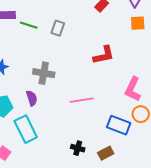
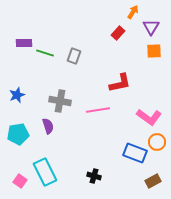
pink L-shape: (133, 89) -> (149, 117), turned -80
pink line: (82, 100) -> (98, 110), moved
cyan rectangle: (26, 129) -> (45, 172), moved
brown rectangle: (106, 153) -> (153, 181), moved

